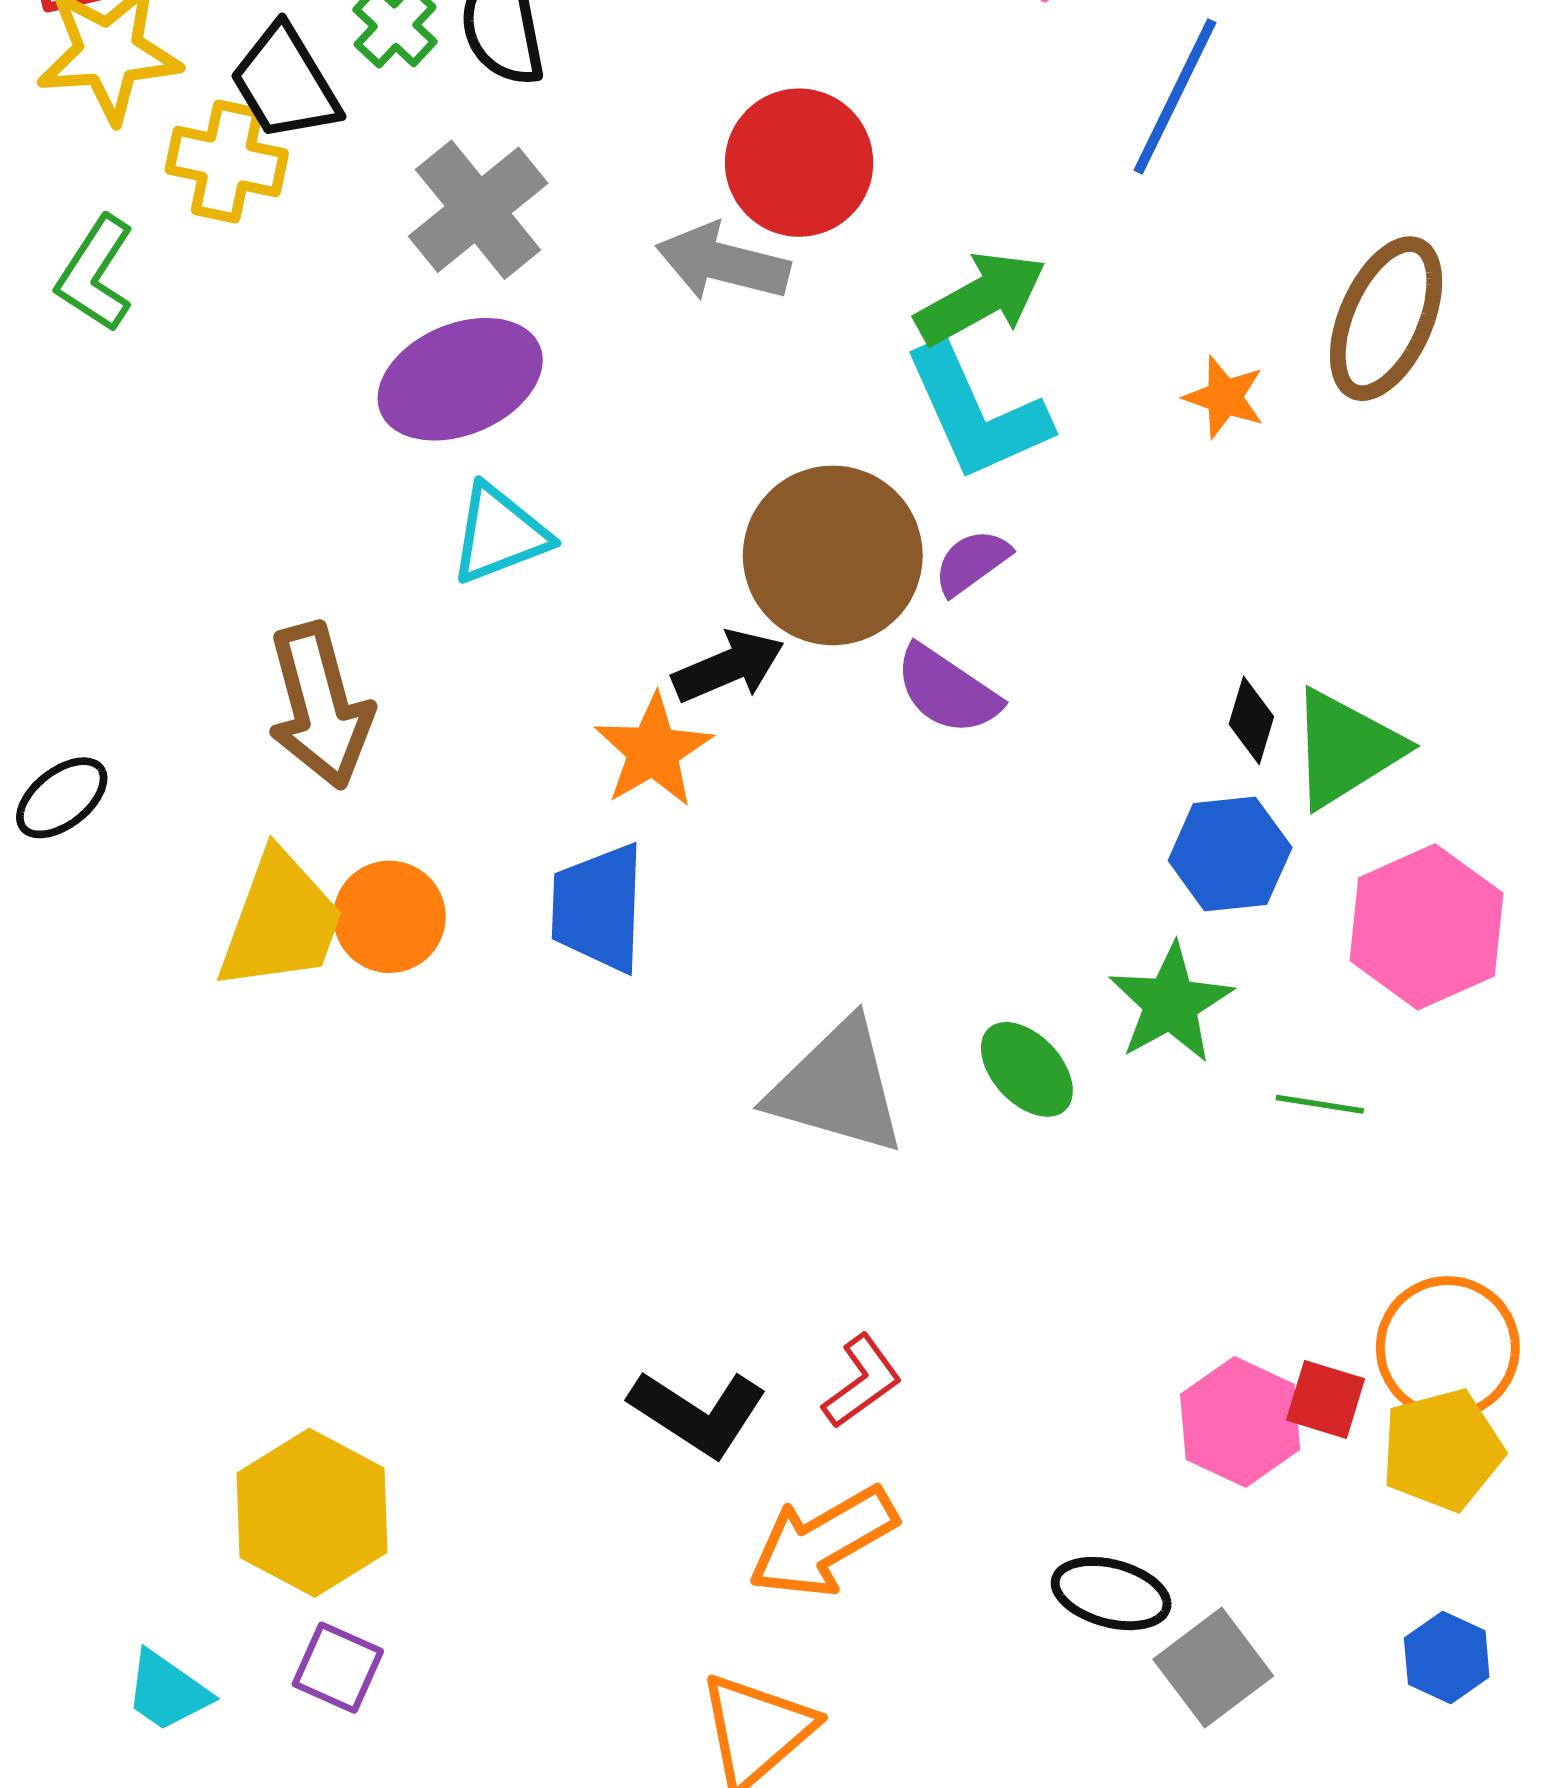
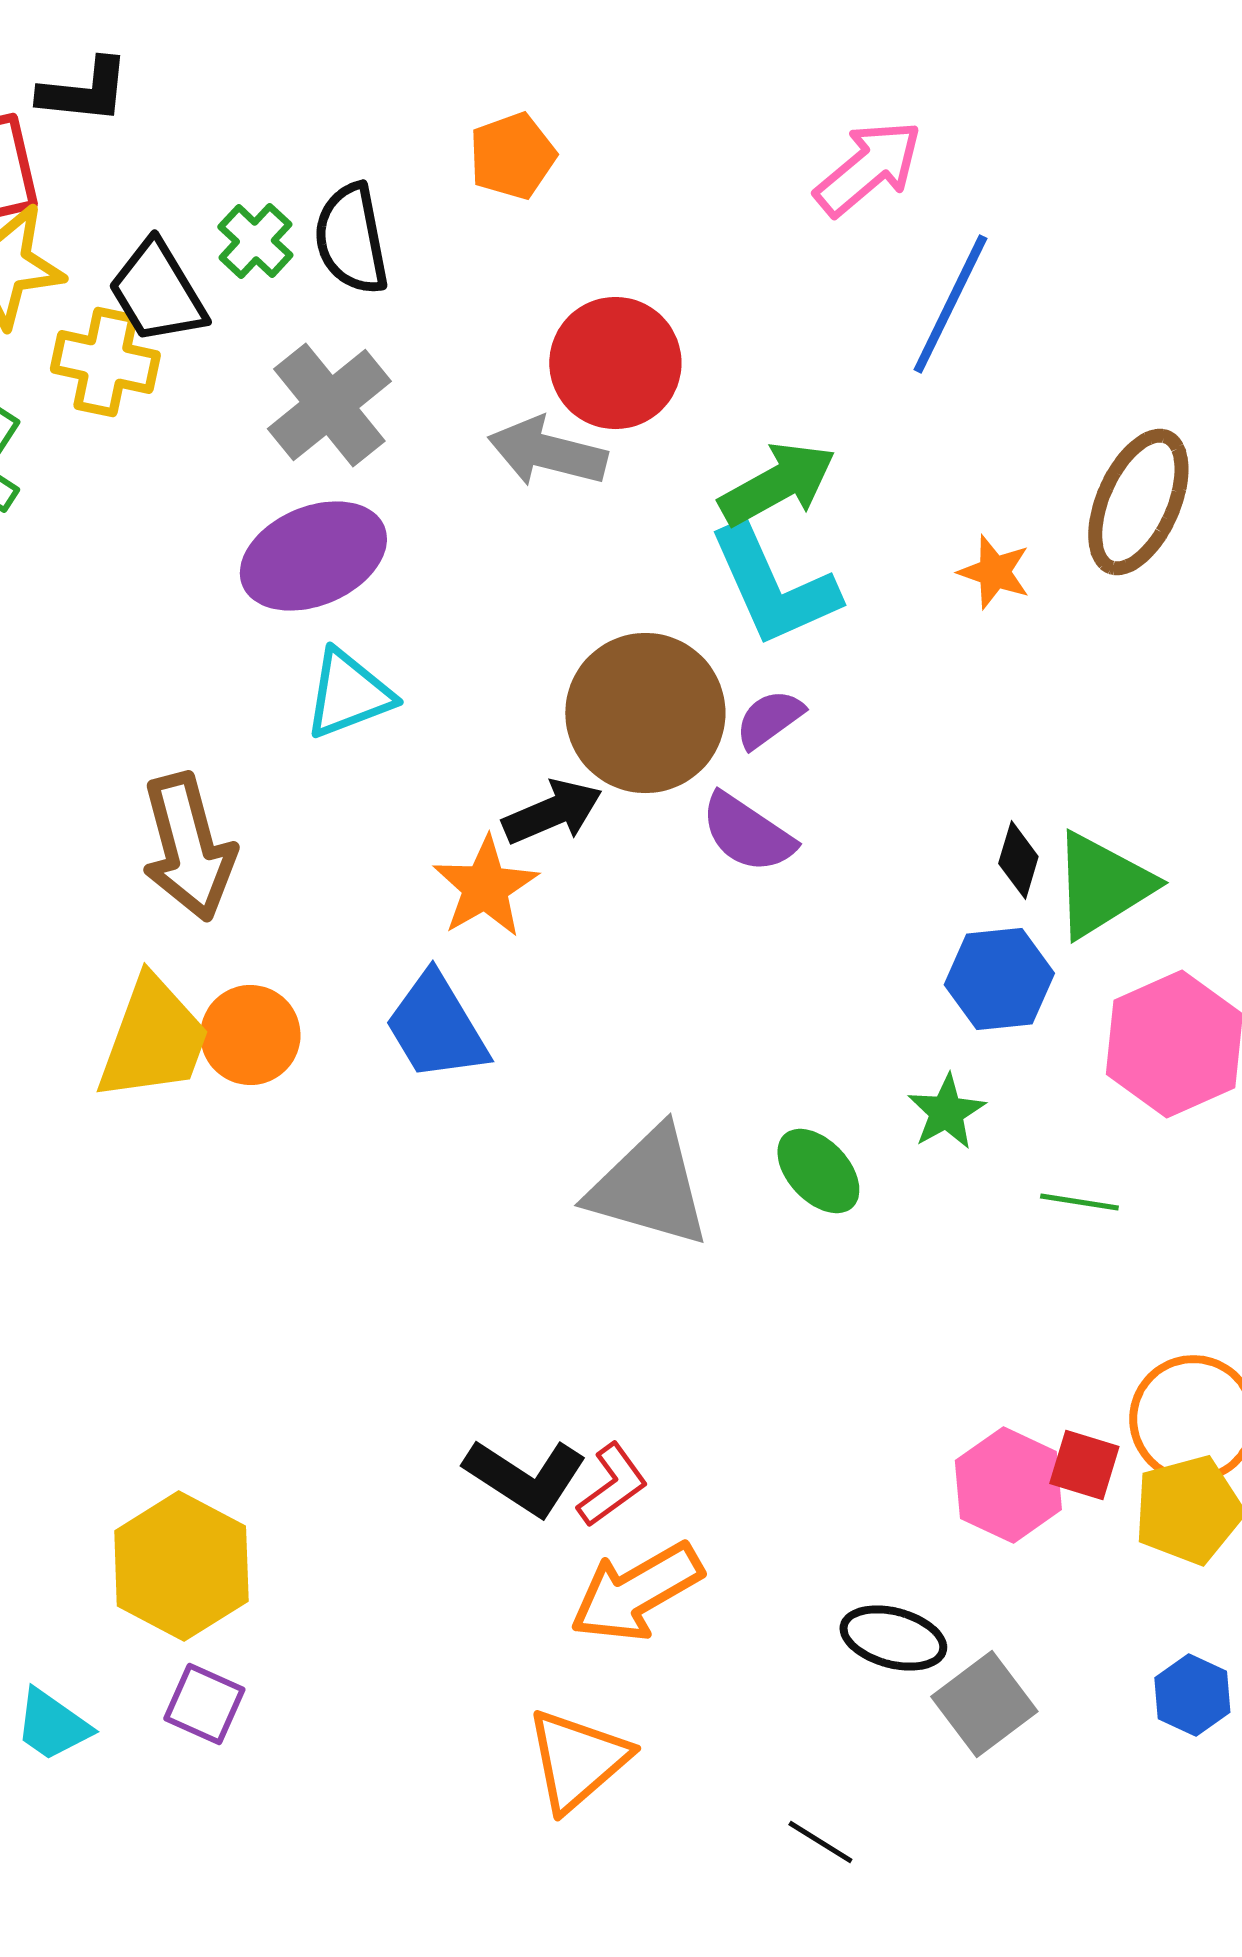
blue trapezoid: (598, 908) -> (436, 1027), turned -33
green star: (1171, 1003) -> (946, 1112), size x0.7
red L-shape: (862, 1381) -> (612, 1485), moved

